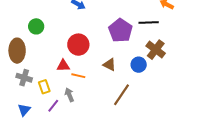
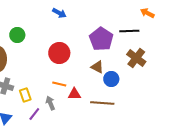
brown triangle: (109, 65) -> (97, 67), moved
blue circle: (139, 65) -> (111, 79), moved
red triangle: (63, 66) -> (74, 94), moved
brown line: (122, 95) -> (102, 103), turned 60

